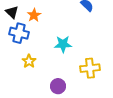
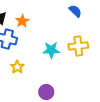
yellow cross: (90, 68) -> (78, 46), moved

